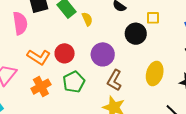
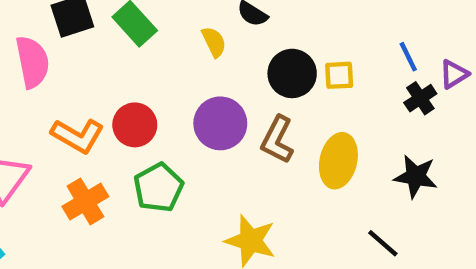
yellow square: (153, 18) -> (339, 75), moved
yellow semicircle: (87, 19) -> (214, 42), moved
brown L-shape: (114, 80) -> (277, 140), moved

